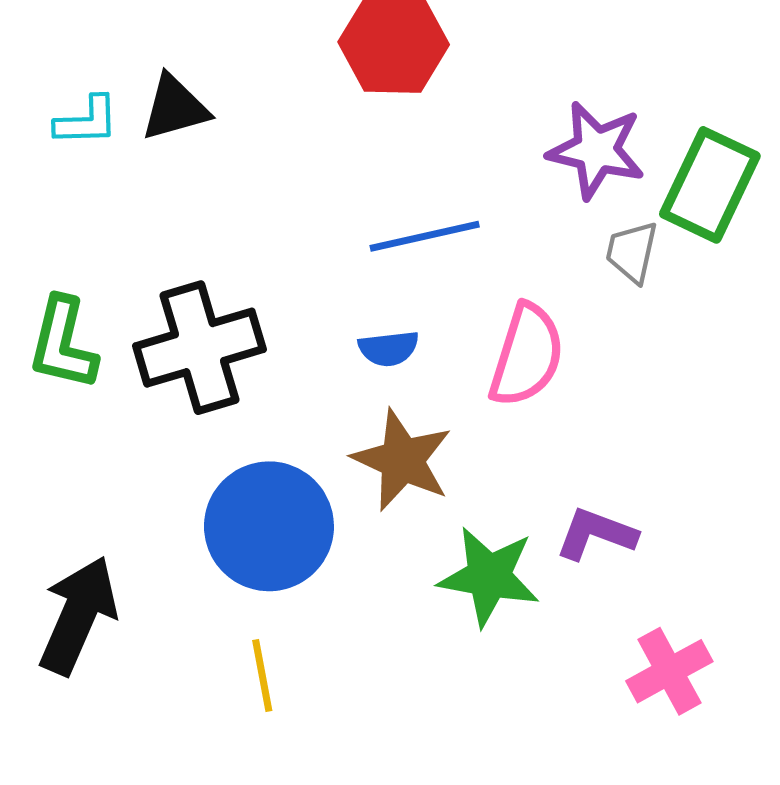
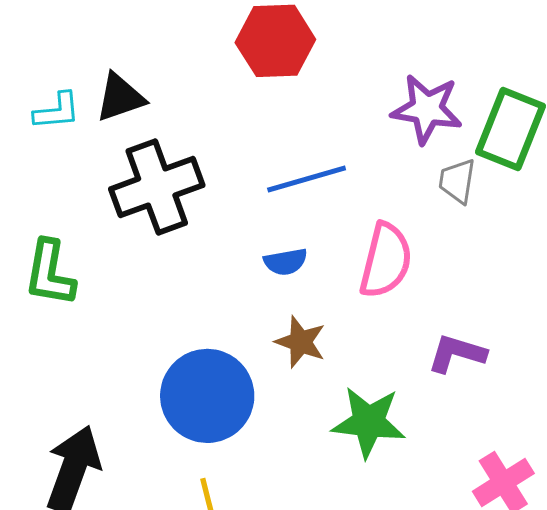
black cross: (199, 348) -> (157, 187), moved
brown star: (402, 460) -> (300, 342), size x0.7
purple L-shape: (596, 534) -> (457, 353), moved

